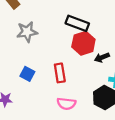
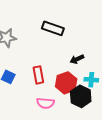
red hexagon: (83, 43) -> (66, 83), moved

